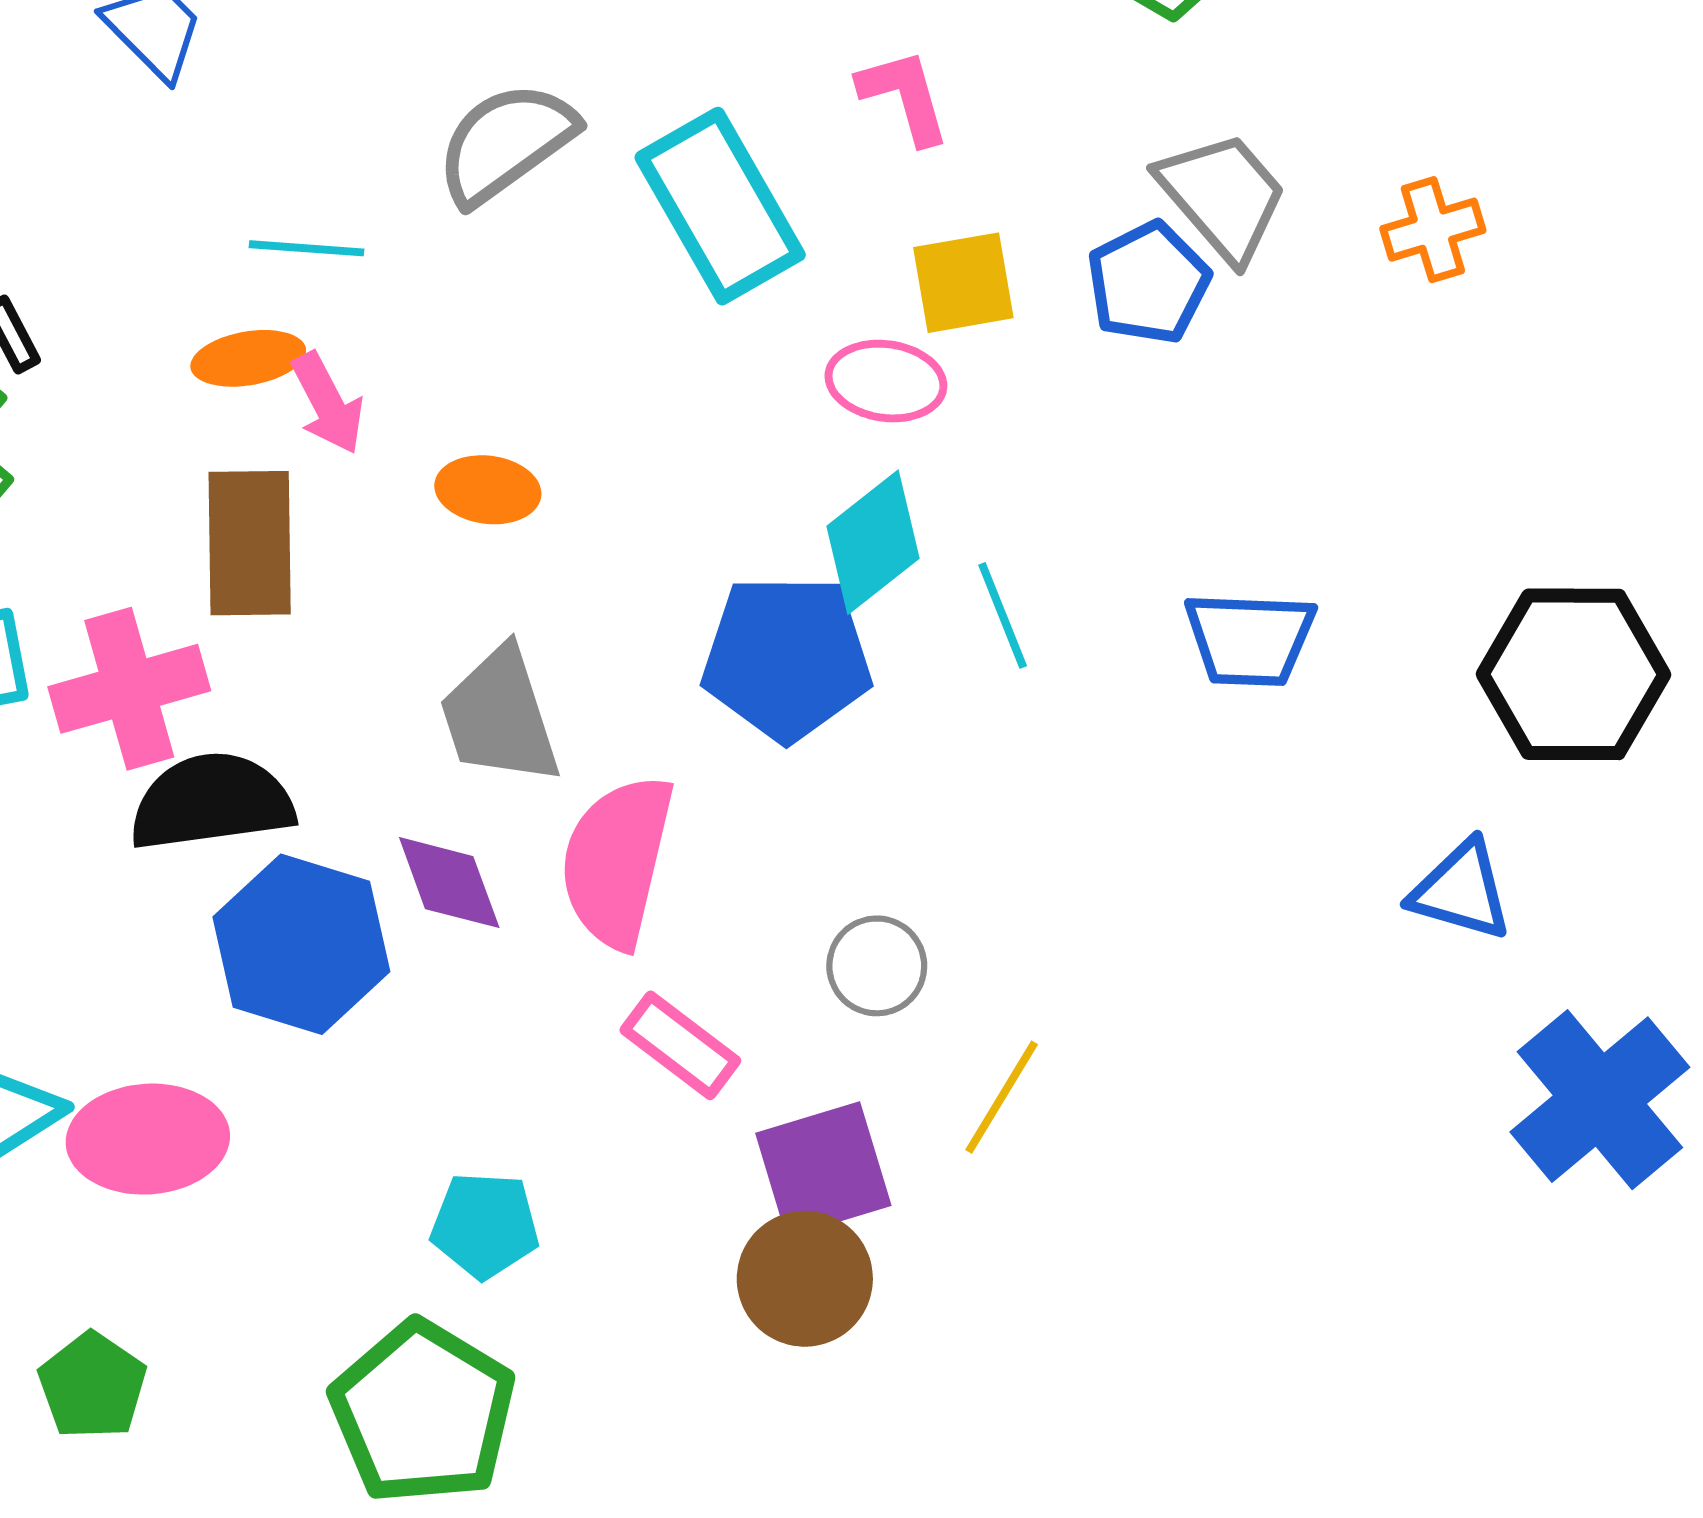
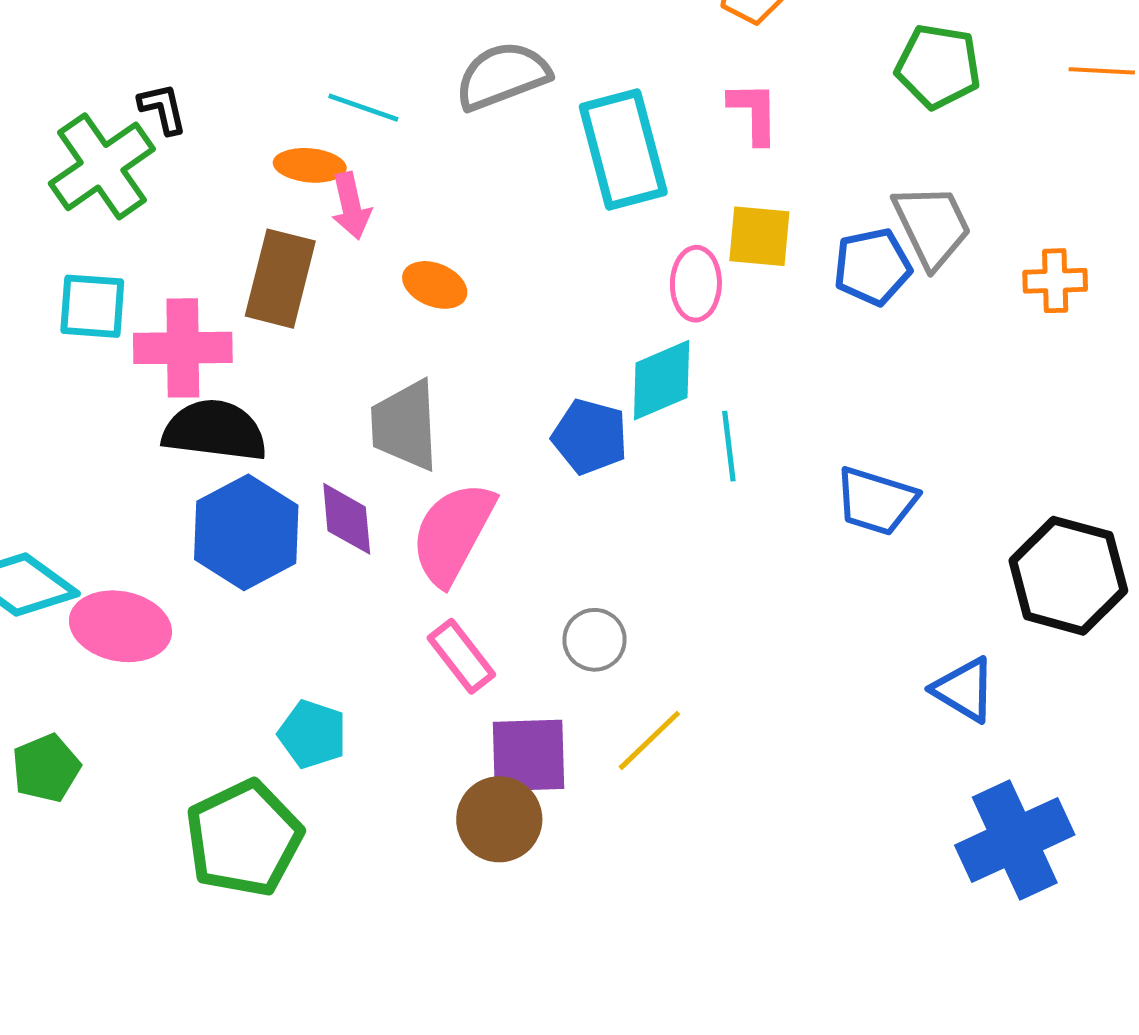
pink ellipse: (886, 381) -> (696, 284), turned 68
blue pentagon: (787, 658) -> (590, 437), size x0.7

